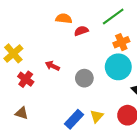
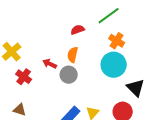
orange semicircle: (64, 19) -> (73, 55), moved, turned -84
orange cross: (121, 42) -> (117, 41), turned -35
gray circle: (84, 78) -> (69, 75), moved

